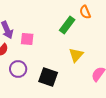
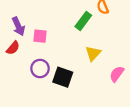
purple circle: (18, 69) -> (40, 69), moved

